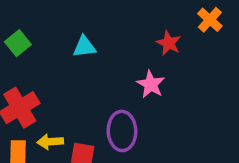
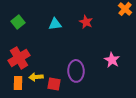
red star: (169, 43) -> (86, 22), moved
pink star: (151, 84) -> (112, 60), moved

